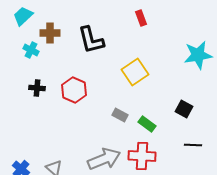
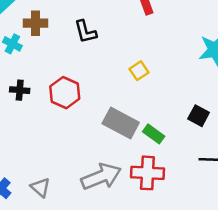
black L-shape: (91, 40) -> (85, 32), size x0.7
yellow square: (135, 72) -> (139, 71), size x0.6
gray rectangle: (120, 115) -> (121, 123), size x1.8

